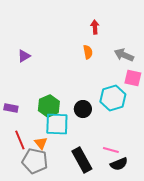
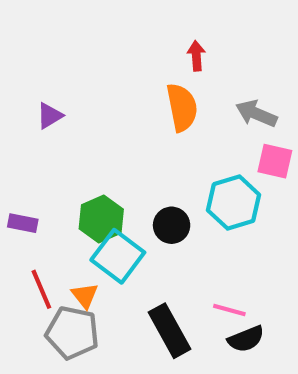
orange semicircle: (88, 52) -> (182, 107), size x1.6
cyan square: (57, 124) -> (118, 256), turned 35

